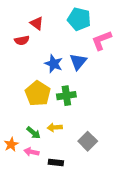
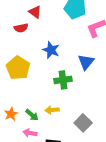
blue triangle: (78, 62) -> (86, 62), moved
yellow pentagon: (38, 93) -> (18, 68), moved
orange star: (11, 144) -> (11, 114), moved

